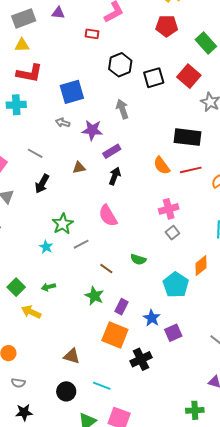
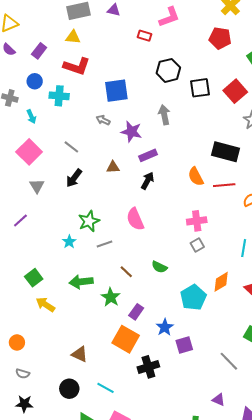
green arrow: (48, 287) -> (81, 282), moved, size x1.6

